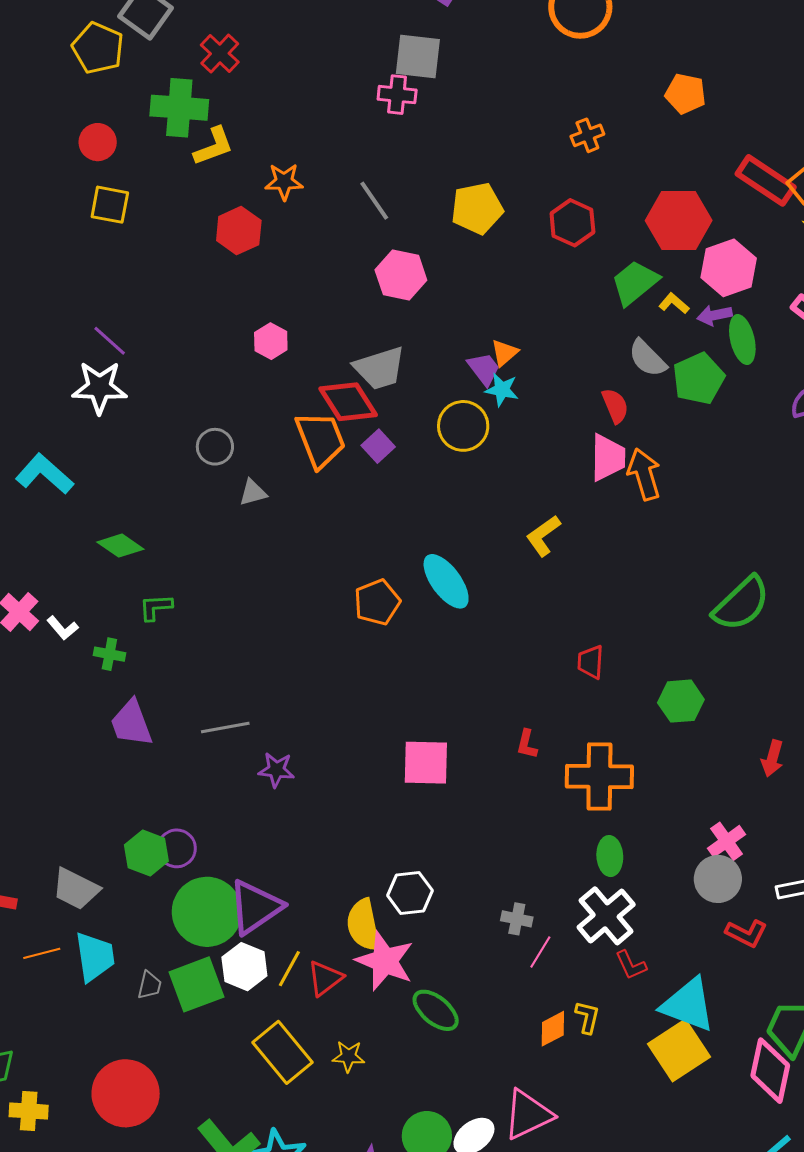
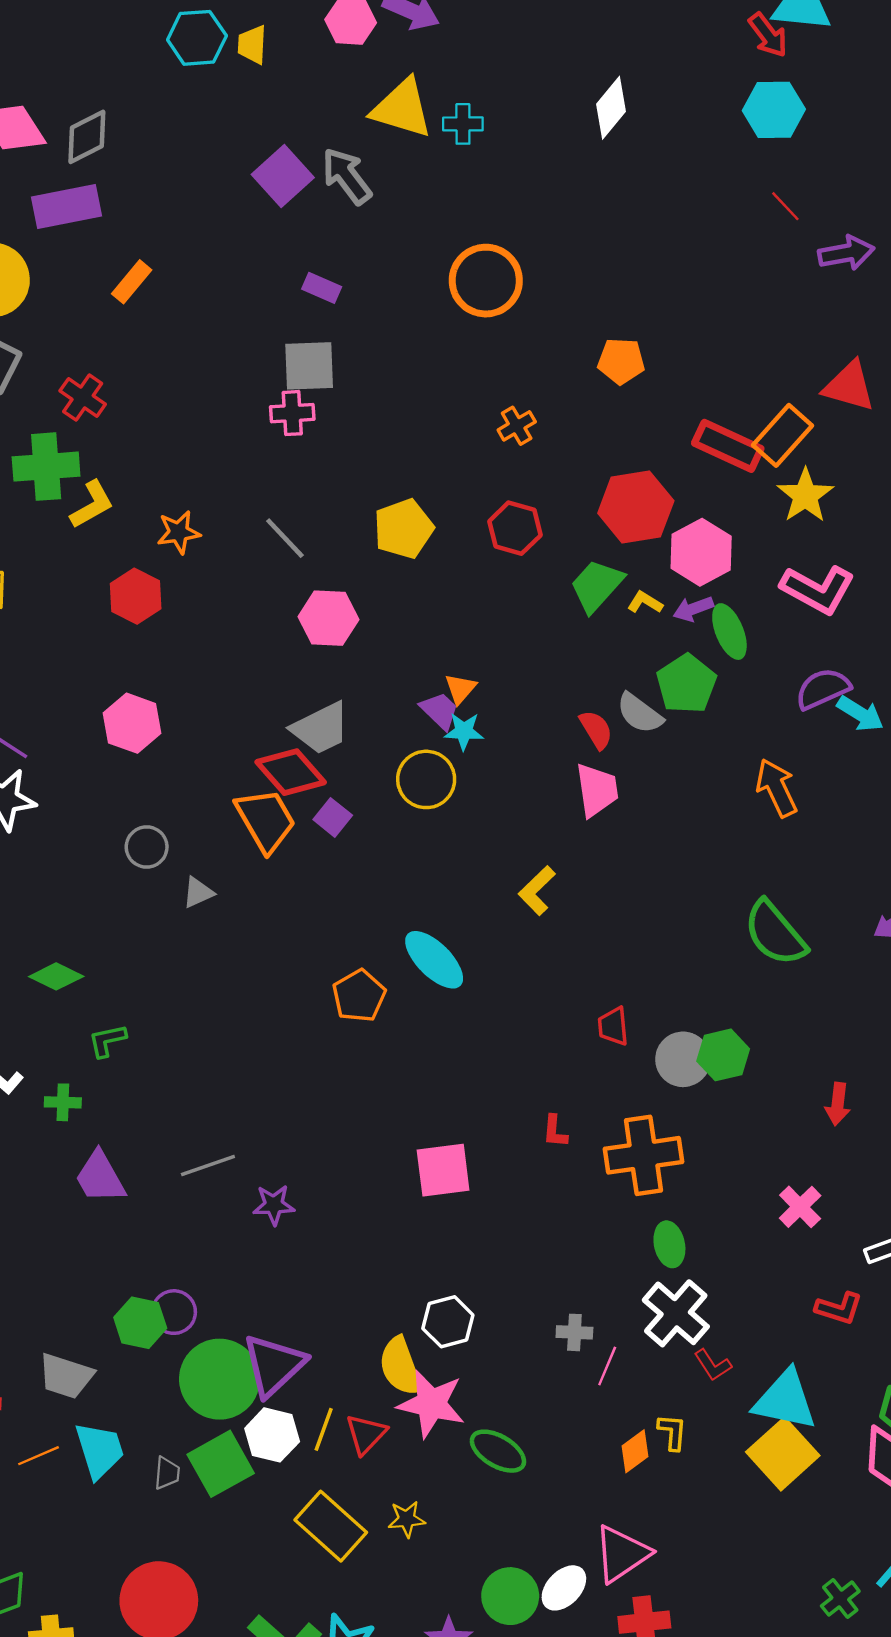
pink hexagon: (271, 341) -> (132, 723), moved, size x1.4
gray semicircle: (647, 358) -> (640, 713), moved
orange arrow: (644, 474) -> (777, 788), moved
green semicircle: (741, 604) -> (775, 933), turned 102
gray circle: (718, 879) -> (683, 1059), moved

